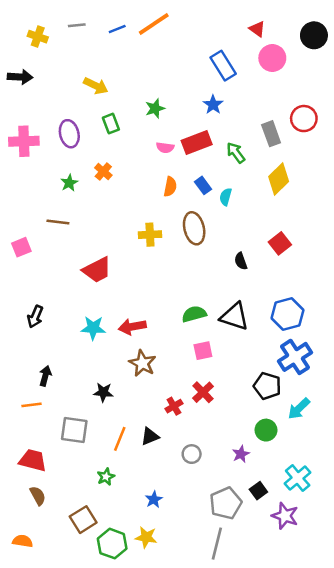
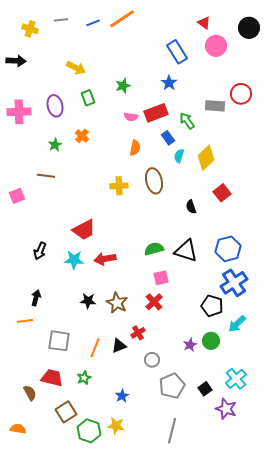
gray rectangle: (271, 134) -> (215, 106), turned -66
yellow diamond: (279, 179) -> (206, 158), moved
blue rectangle: (203, 185) -> (168, 138), moved
red trapezoid: (97, 270) -> (84, 230), moved
black arrow: (35, 317) -> (40, 251), moved
brown star: (142, 363) -> (117, 303), moved
black star: (103, 392) -> (88, 301), moved
red cross: (203, 392) -> (154, 302), moved
red cross: (174, 406) -> (138, 333), moved
purple star: (241, 454) -> (190, 345), moved
red trapezoid: (33, 460) -> (52, 378), moved
gray pentagon: (226, 503) -> (172, 386), moved

